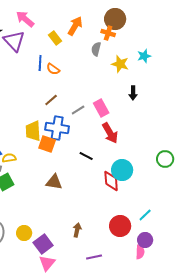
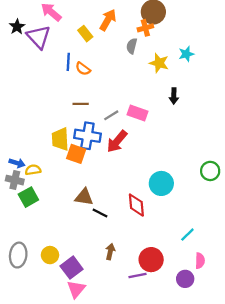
orange cross: (108, 33) -> (145, 28), turned -32
brown line: (51, 100) -> (81, 104), turned 40
pink rectangle: (101, 108) -> (137, 113), turned -42
red arrow: (110, 133) -> (117, 141), moved, turned 70
black line: (86, 156) -> (100, 213), moved
red diamond: (111, 181) -> (136, 205), moved
red circle: (120, 226) -> (151, 260), moved
purple circle: (145, 240) -> (185, 279), moved
pink semicircle: (140, 252) -> (200, 261), moved
purple line: (94, 257) -> (137, 275), moved

